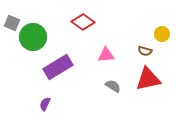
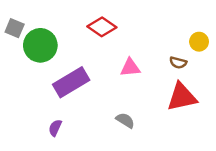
gray semicircle: (113, 86) -> (125, 120), moved

